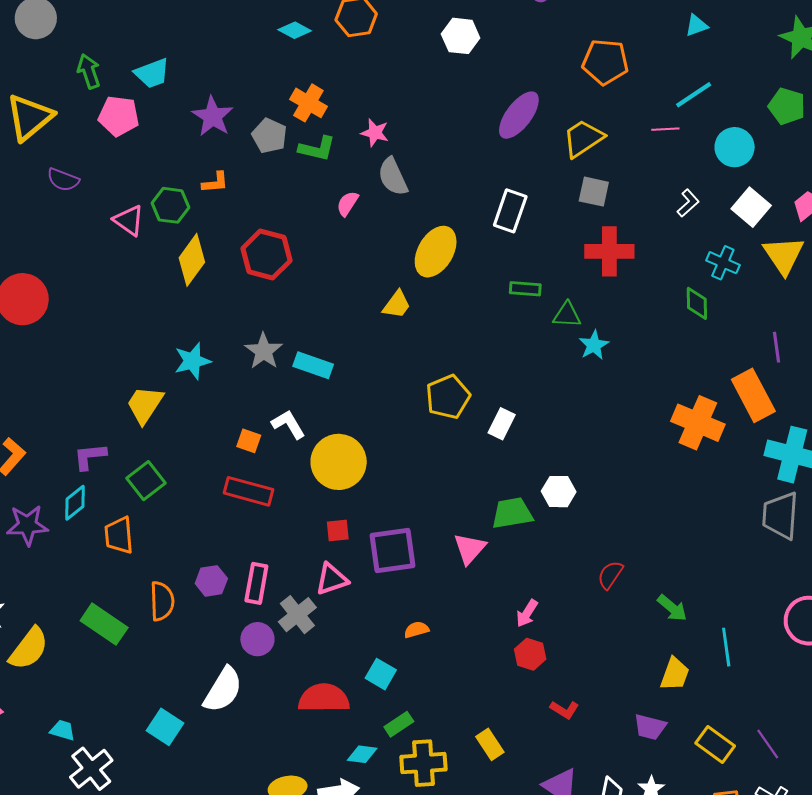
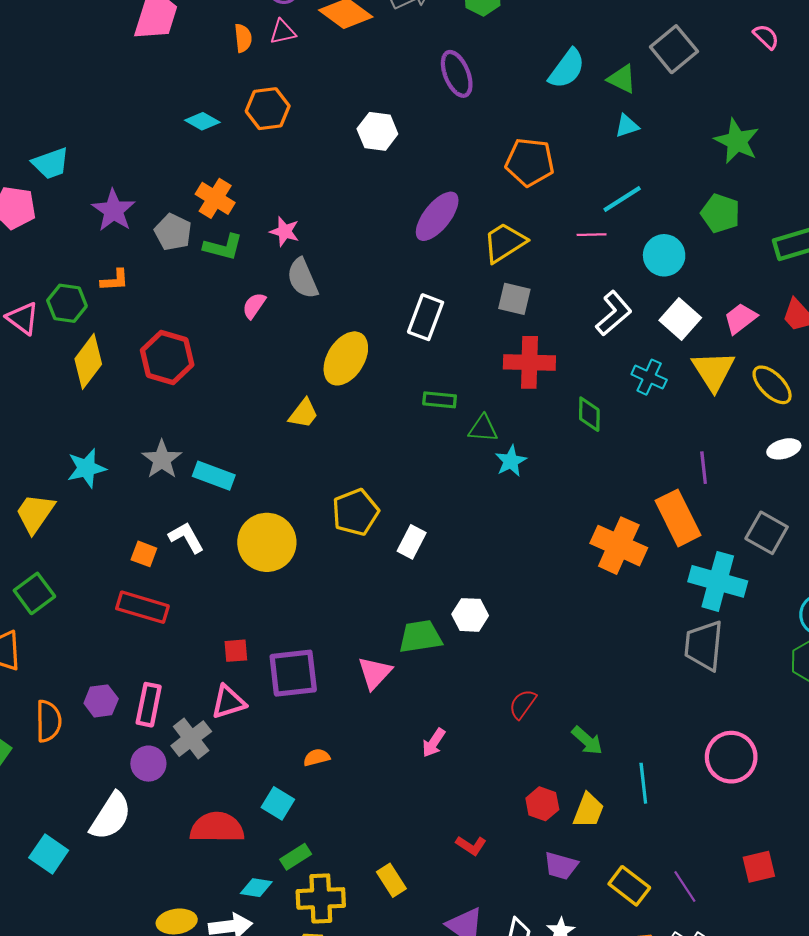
white L-shape: (688, 203) -> (614, 313), size x1.5
green diamond: (697, 303) -> (589, 414), moved
yellow circle: (339, 462) -> (267, 542), moved
red hexagon: (530, 654) -> (542, 804), moved

